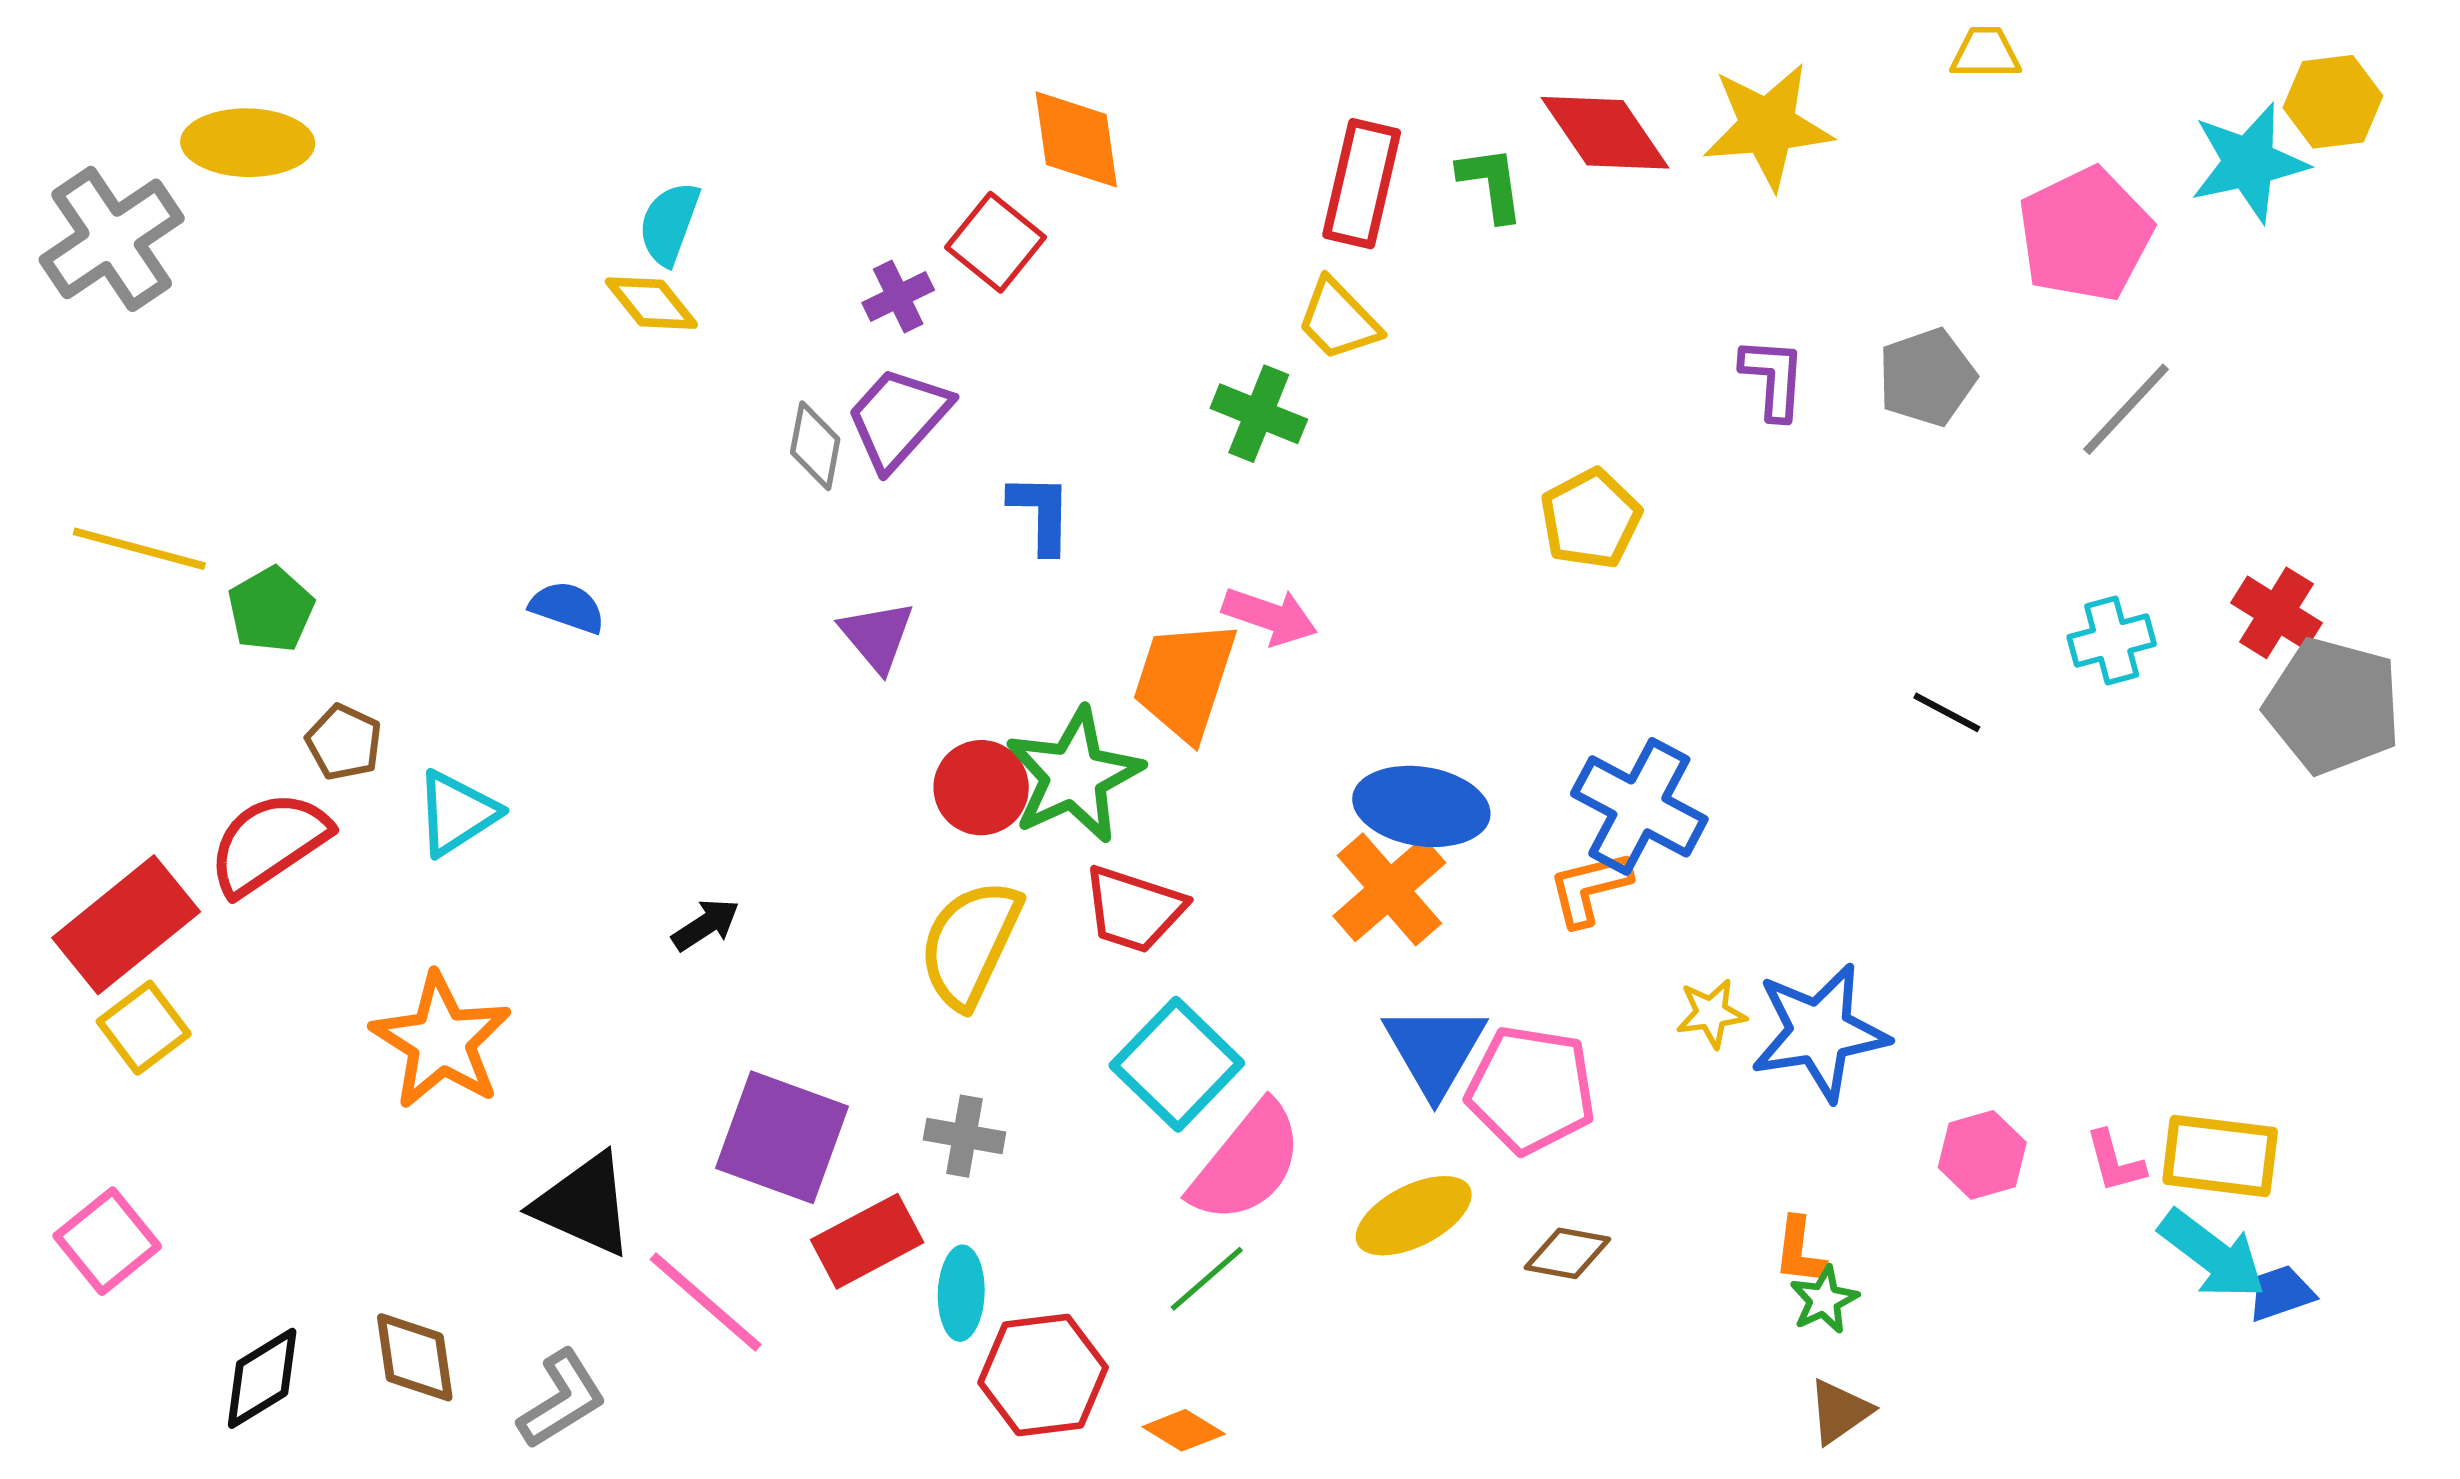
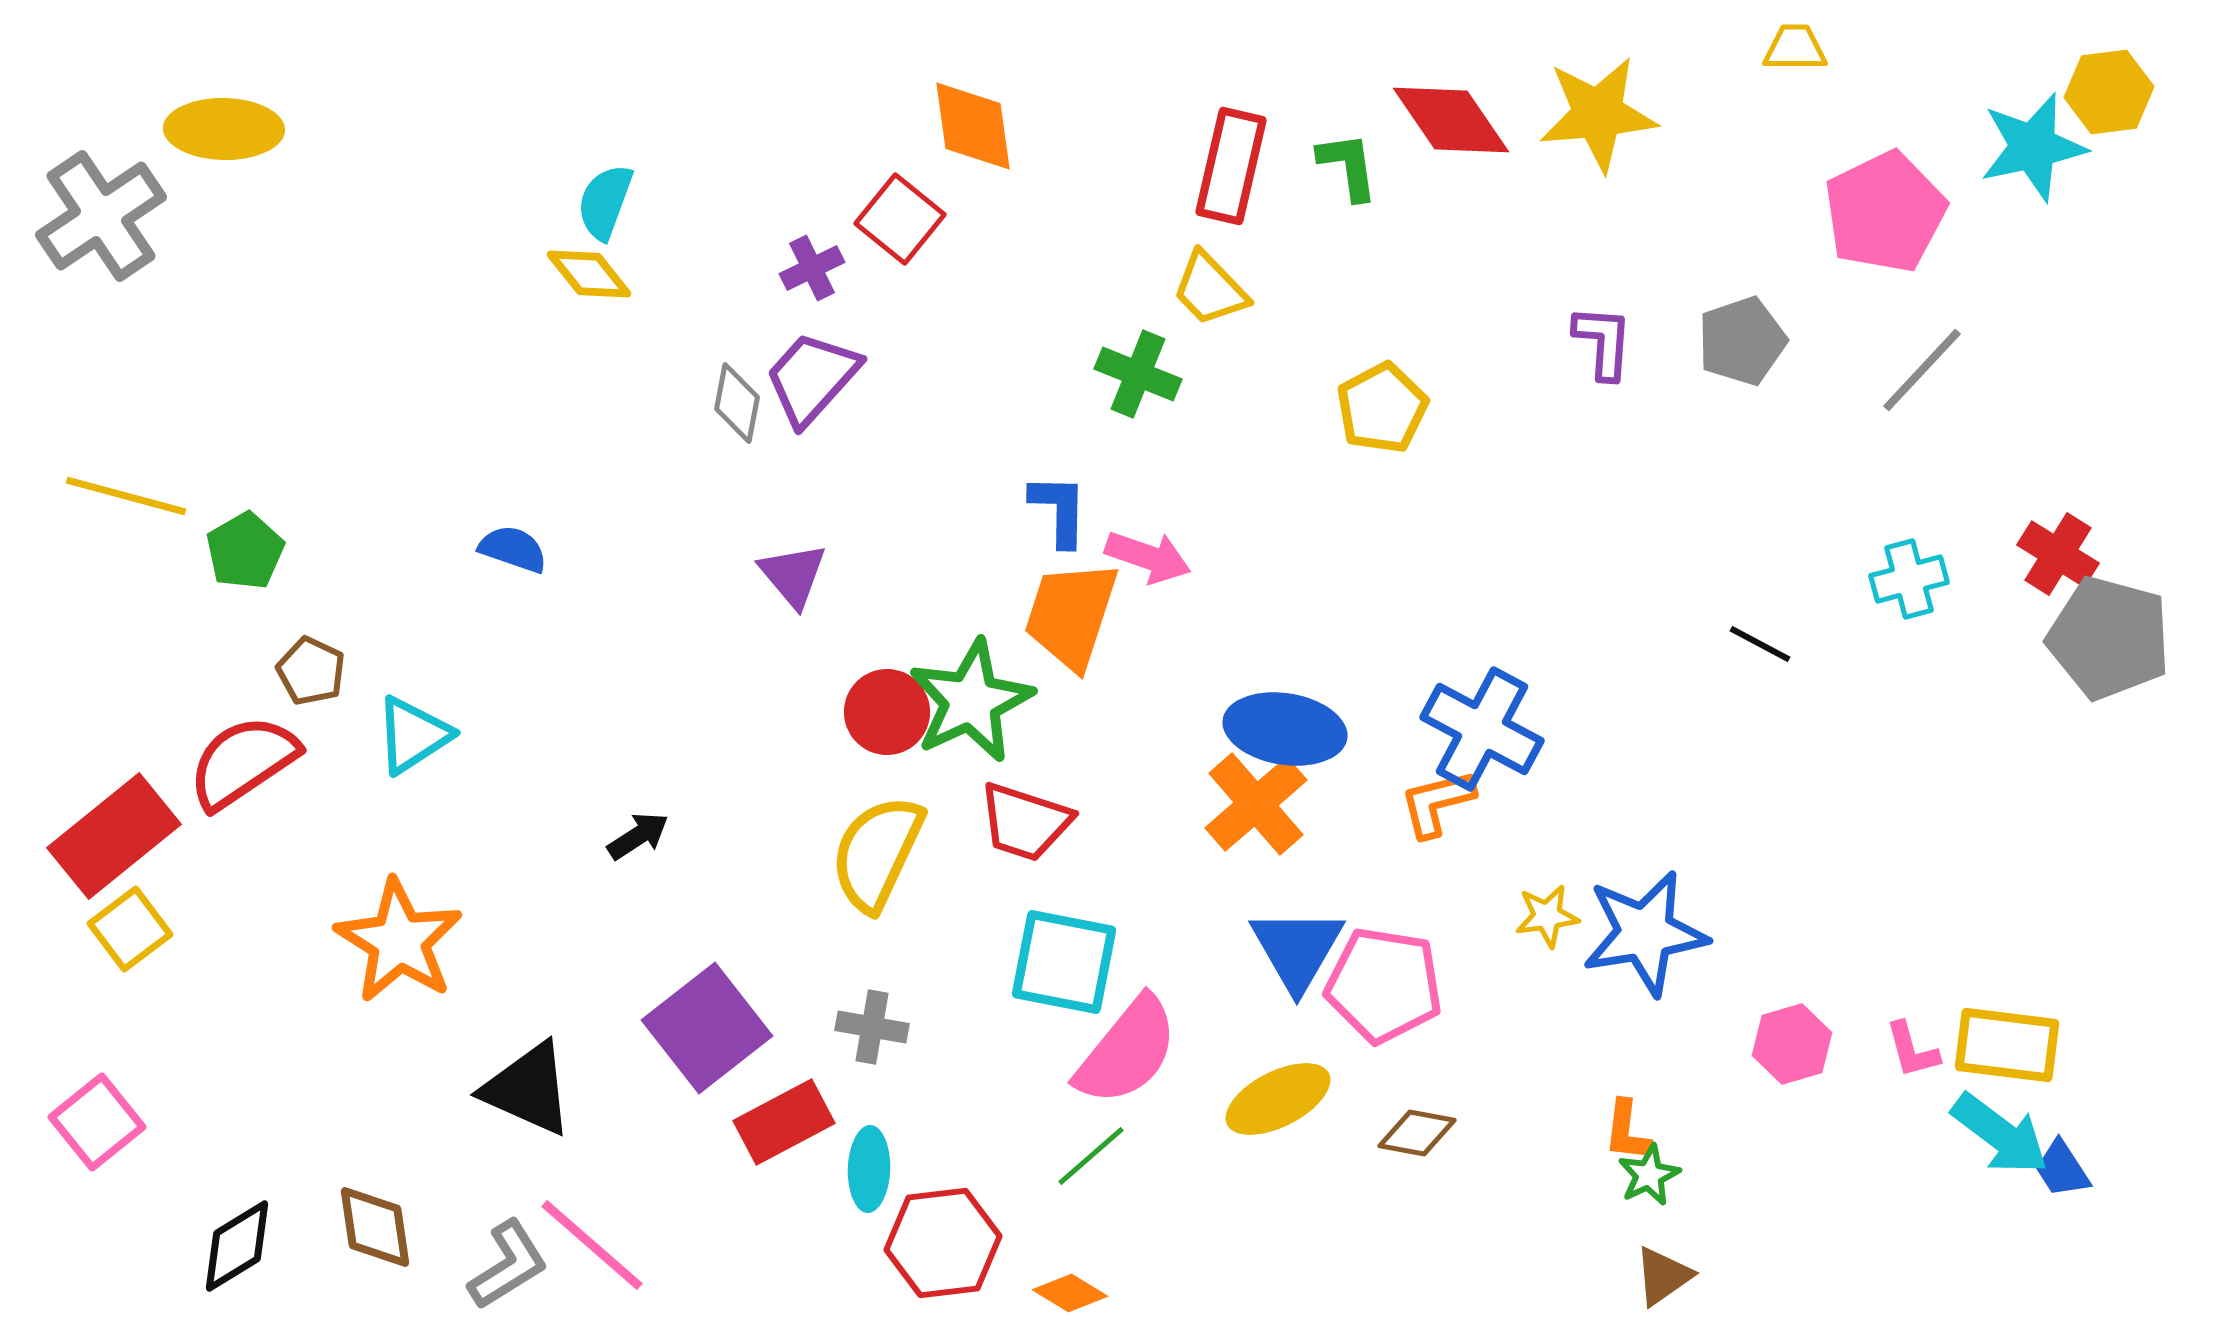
blue L-shape: (1041, 513) -> (1059, 510), moved
yellow pentagon: (1591, 519) -> (1382, 408), moved
cyan square: (1177, 1064) -> (1064, 962), turned -33
purple square: (782, 1137) -> (707, 1028), turned 32
blue trapezoid: (2281, 1293) -> (2062, 1169), turned -104
pink line: (706, 1302) -> (592, 1245), moved

